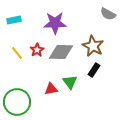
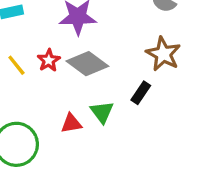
brown star: (93, 46) -> (163, 54), moved
gray diamond: (61, 52) -> (87, 64), turned 35

